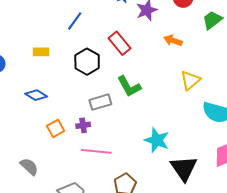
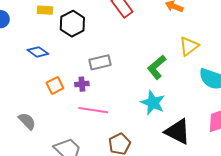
black hexagon: (87, 62) -> (72, 24), moved
green L-shape: (129, 86) -> (157, 67), moved, turned 75
black triangle: (184, 168) -> (178, 132), turned -32

